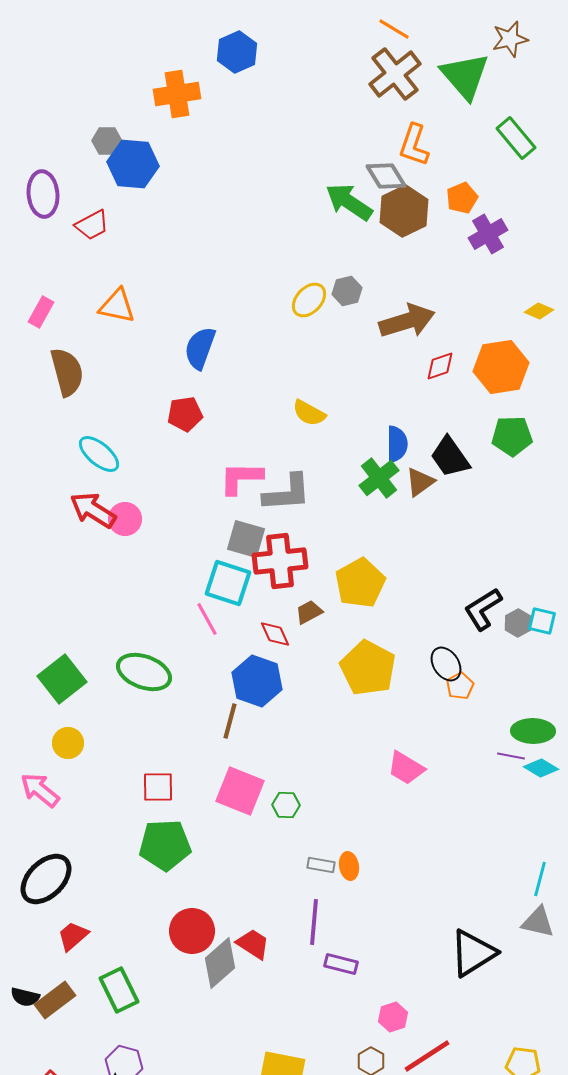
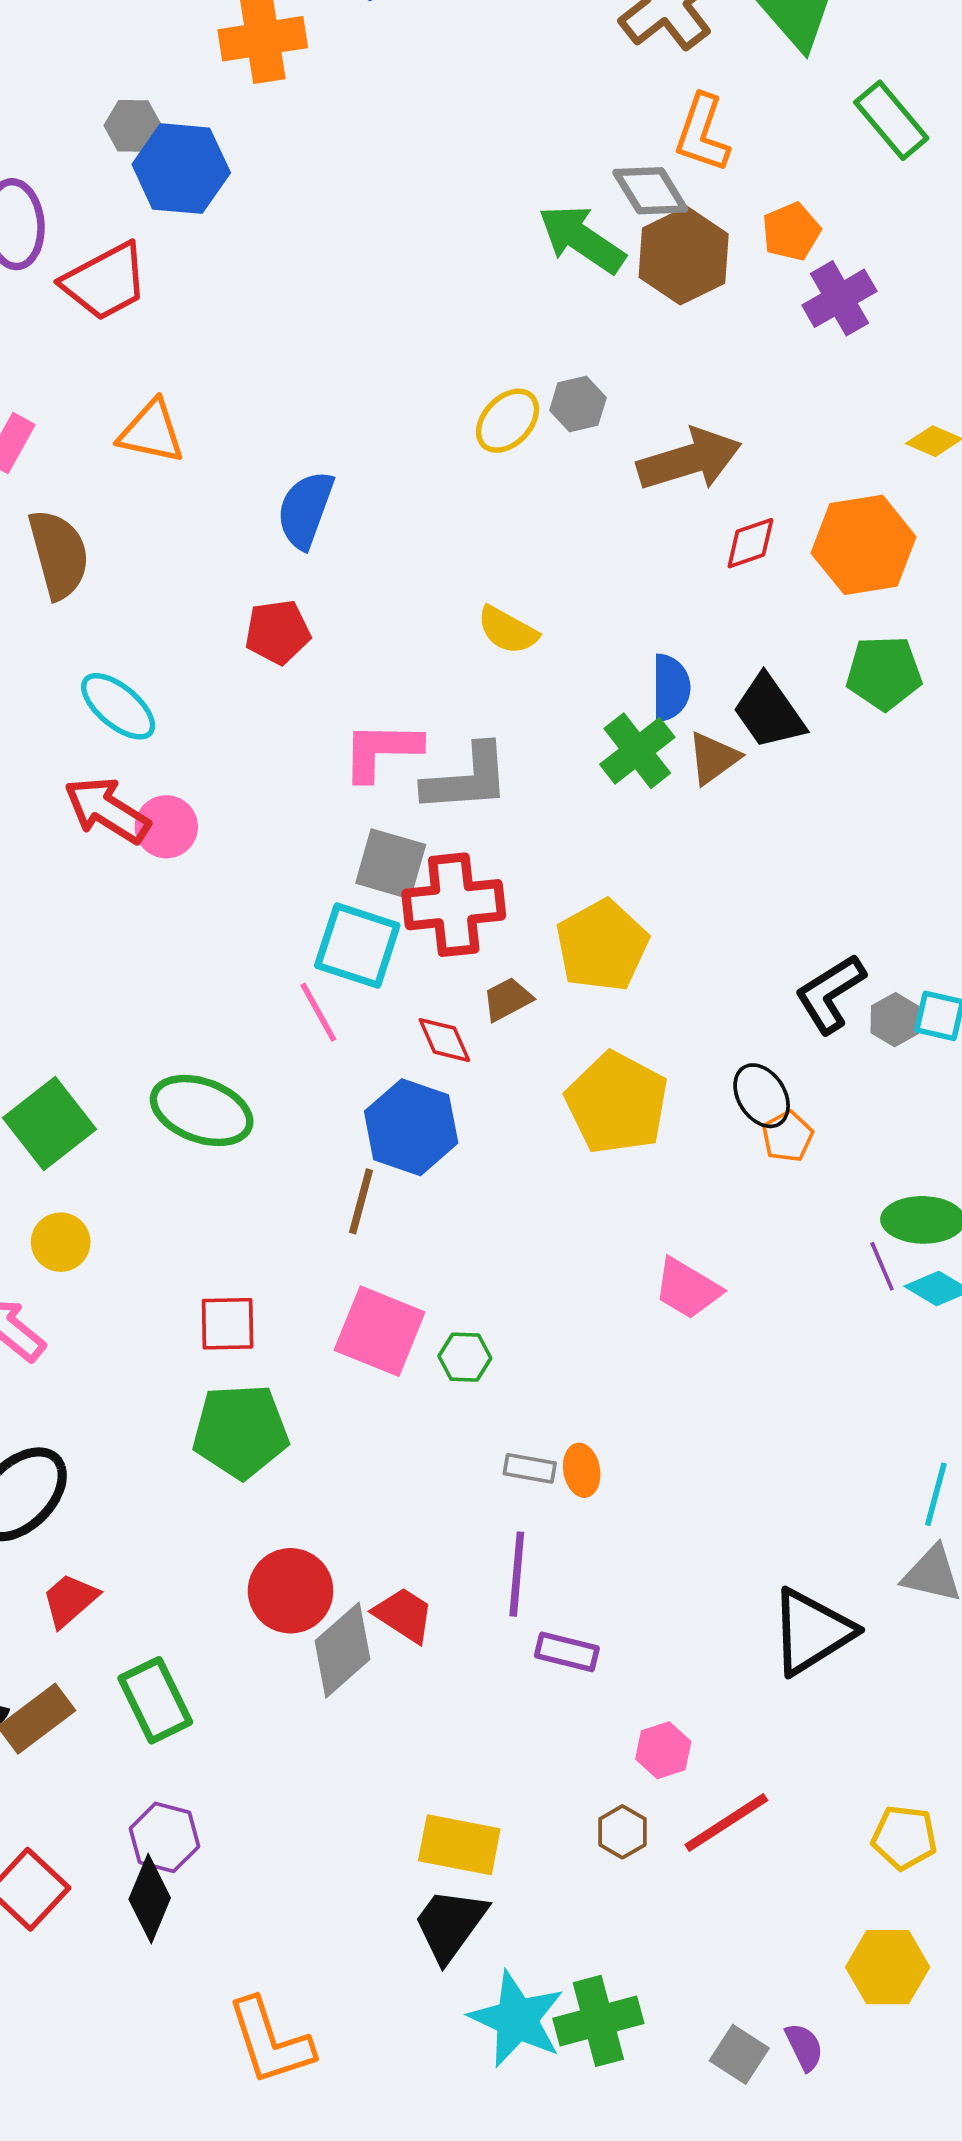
red trapezoid: (92, 225) -> (105, 282), size x1.4
purple line: (511, 756) -> (882, 1266), turned 56

